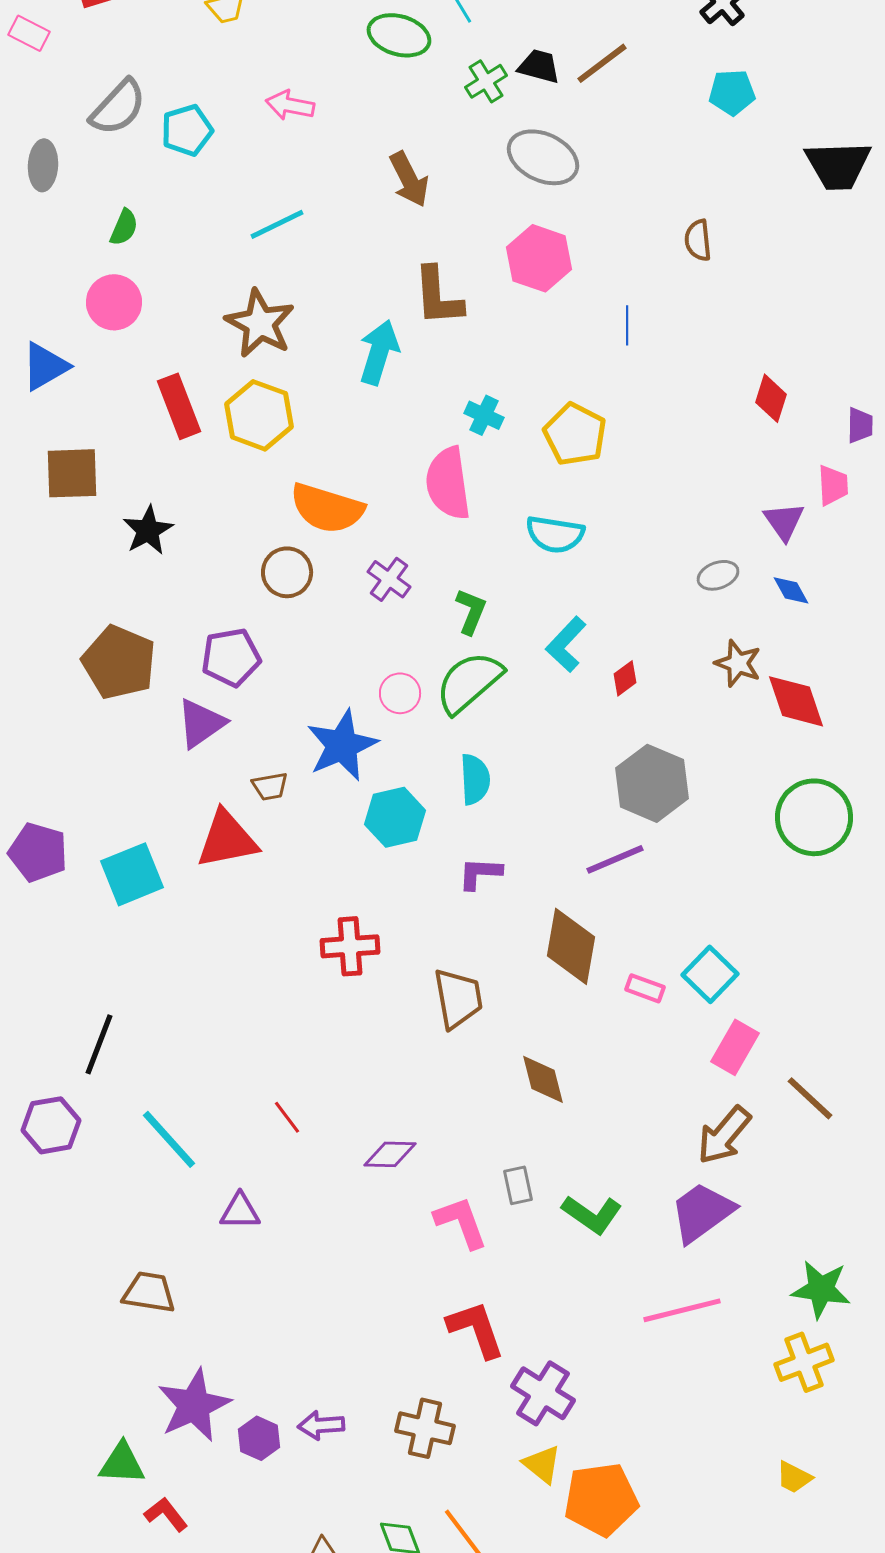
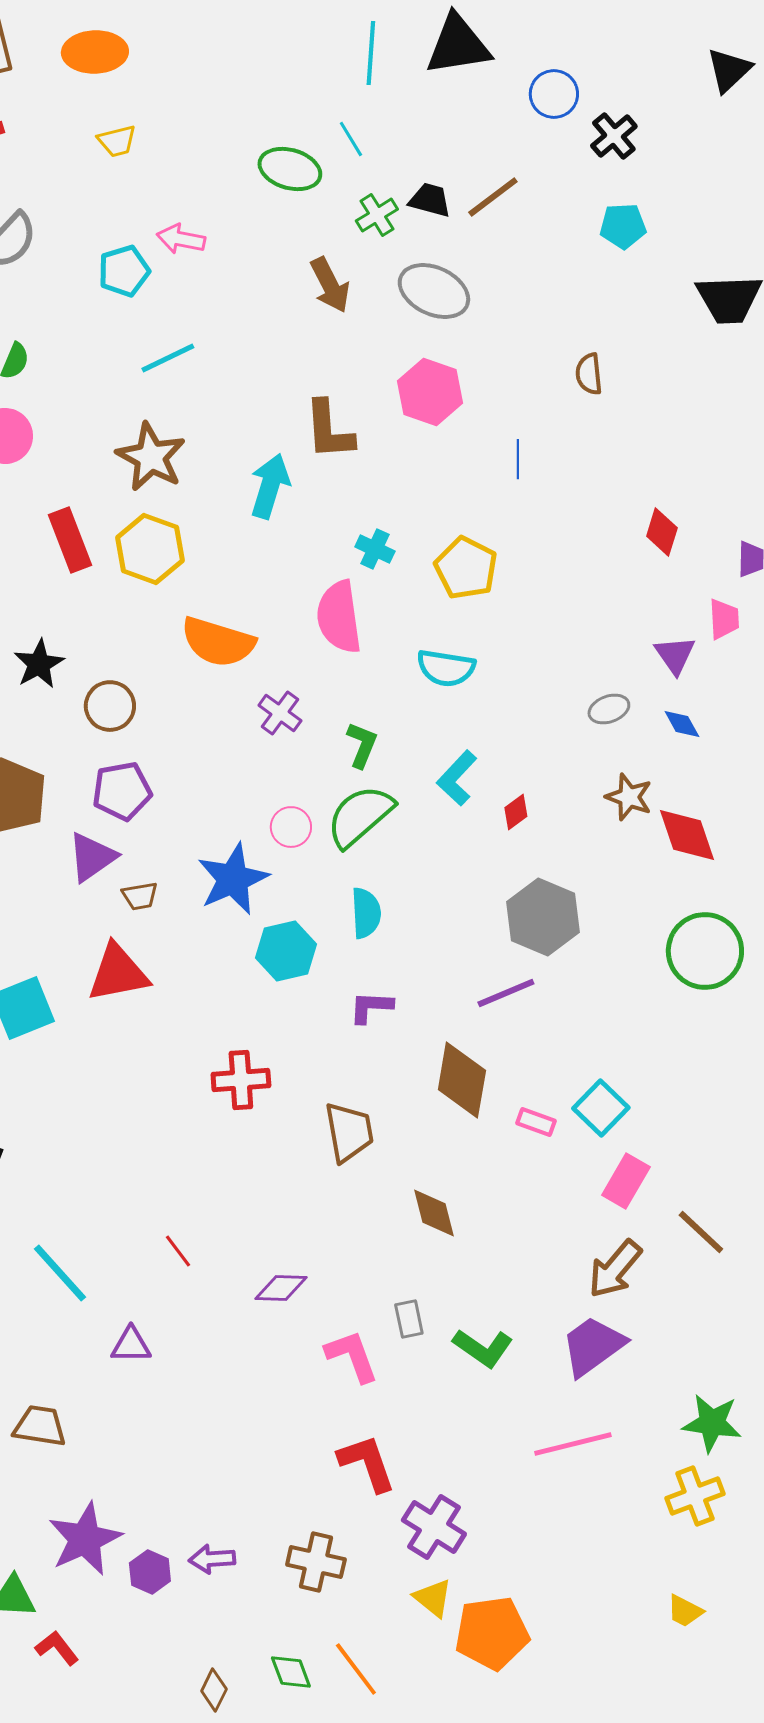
cyan pentagon: (187, 130) -> (124, 271), moved
brown arrow: (409, 179) -> (330, 285), moved
brown circle: (287, 572) -> (110, 706), moved
brown trapezoid: (270, 786) -> (140, 896), moved

